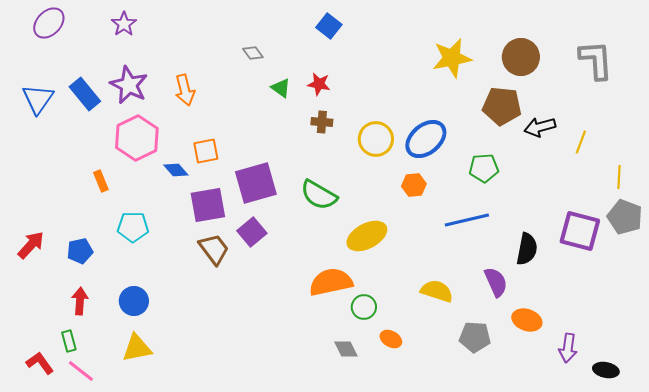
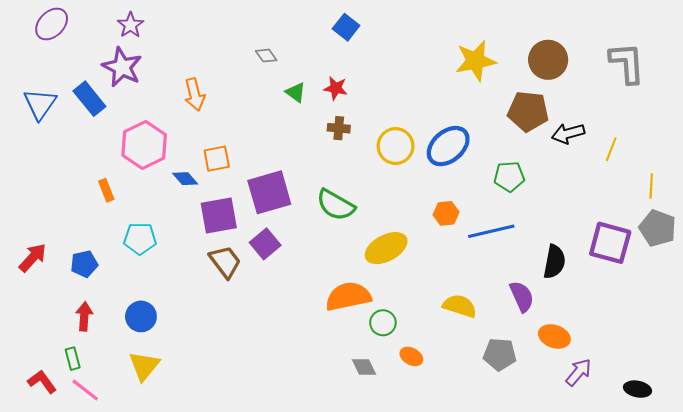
purple star: (129, 85) -> (122, 67), moved
orange hexagon: (414, 185) -> (446, 213), moved
yellow triangle: (137, 348) -> (144, 366), turned -40
purple arrow: (568, 348) -> (579, 372), moved, turned -148

